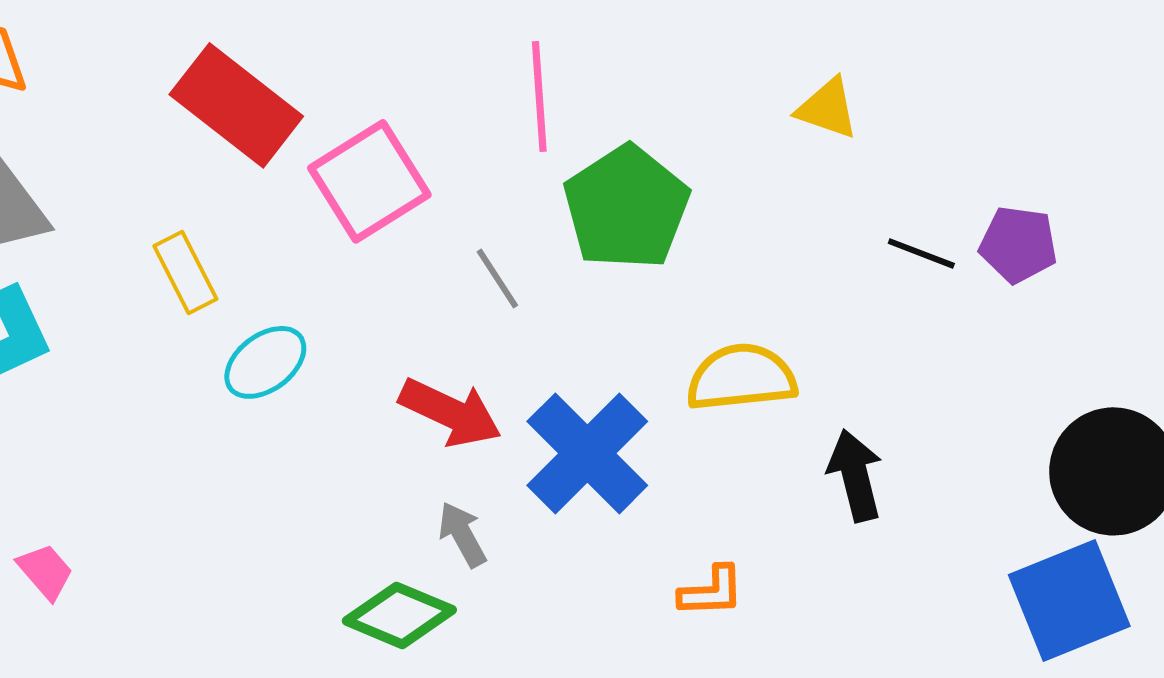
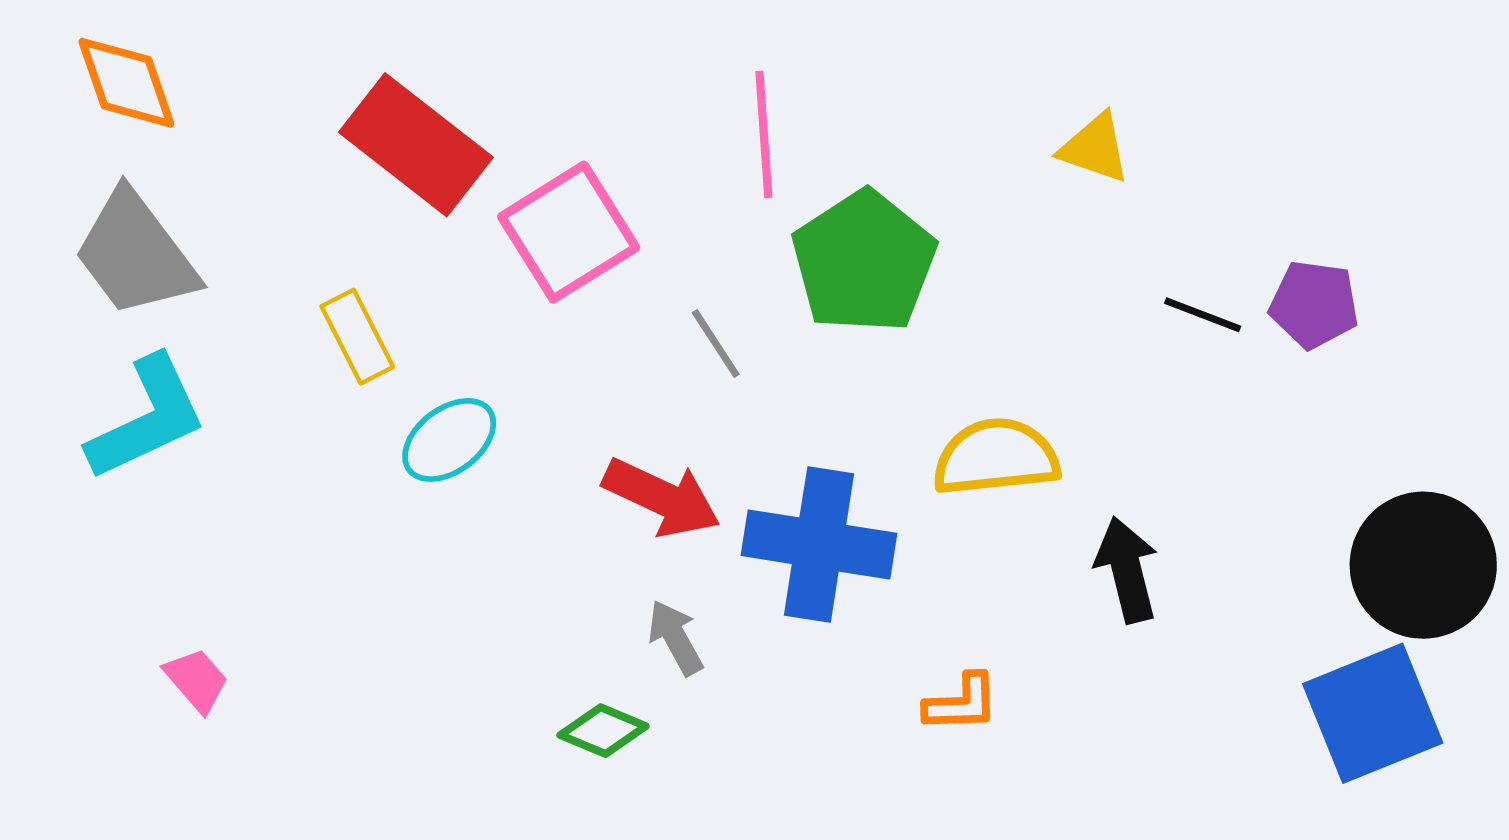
blue cross: (587, 453) -> (819, 544), turned -36
green diamond: (399, 615) -> (603, 731), size x0.7

